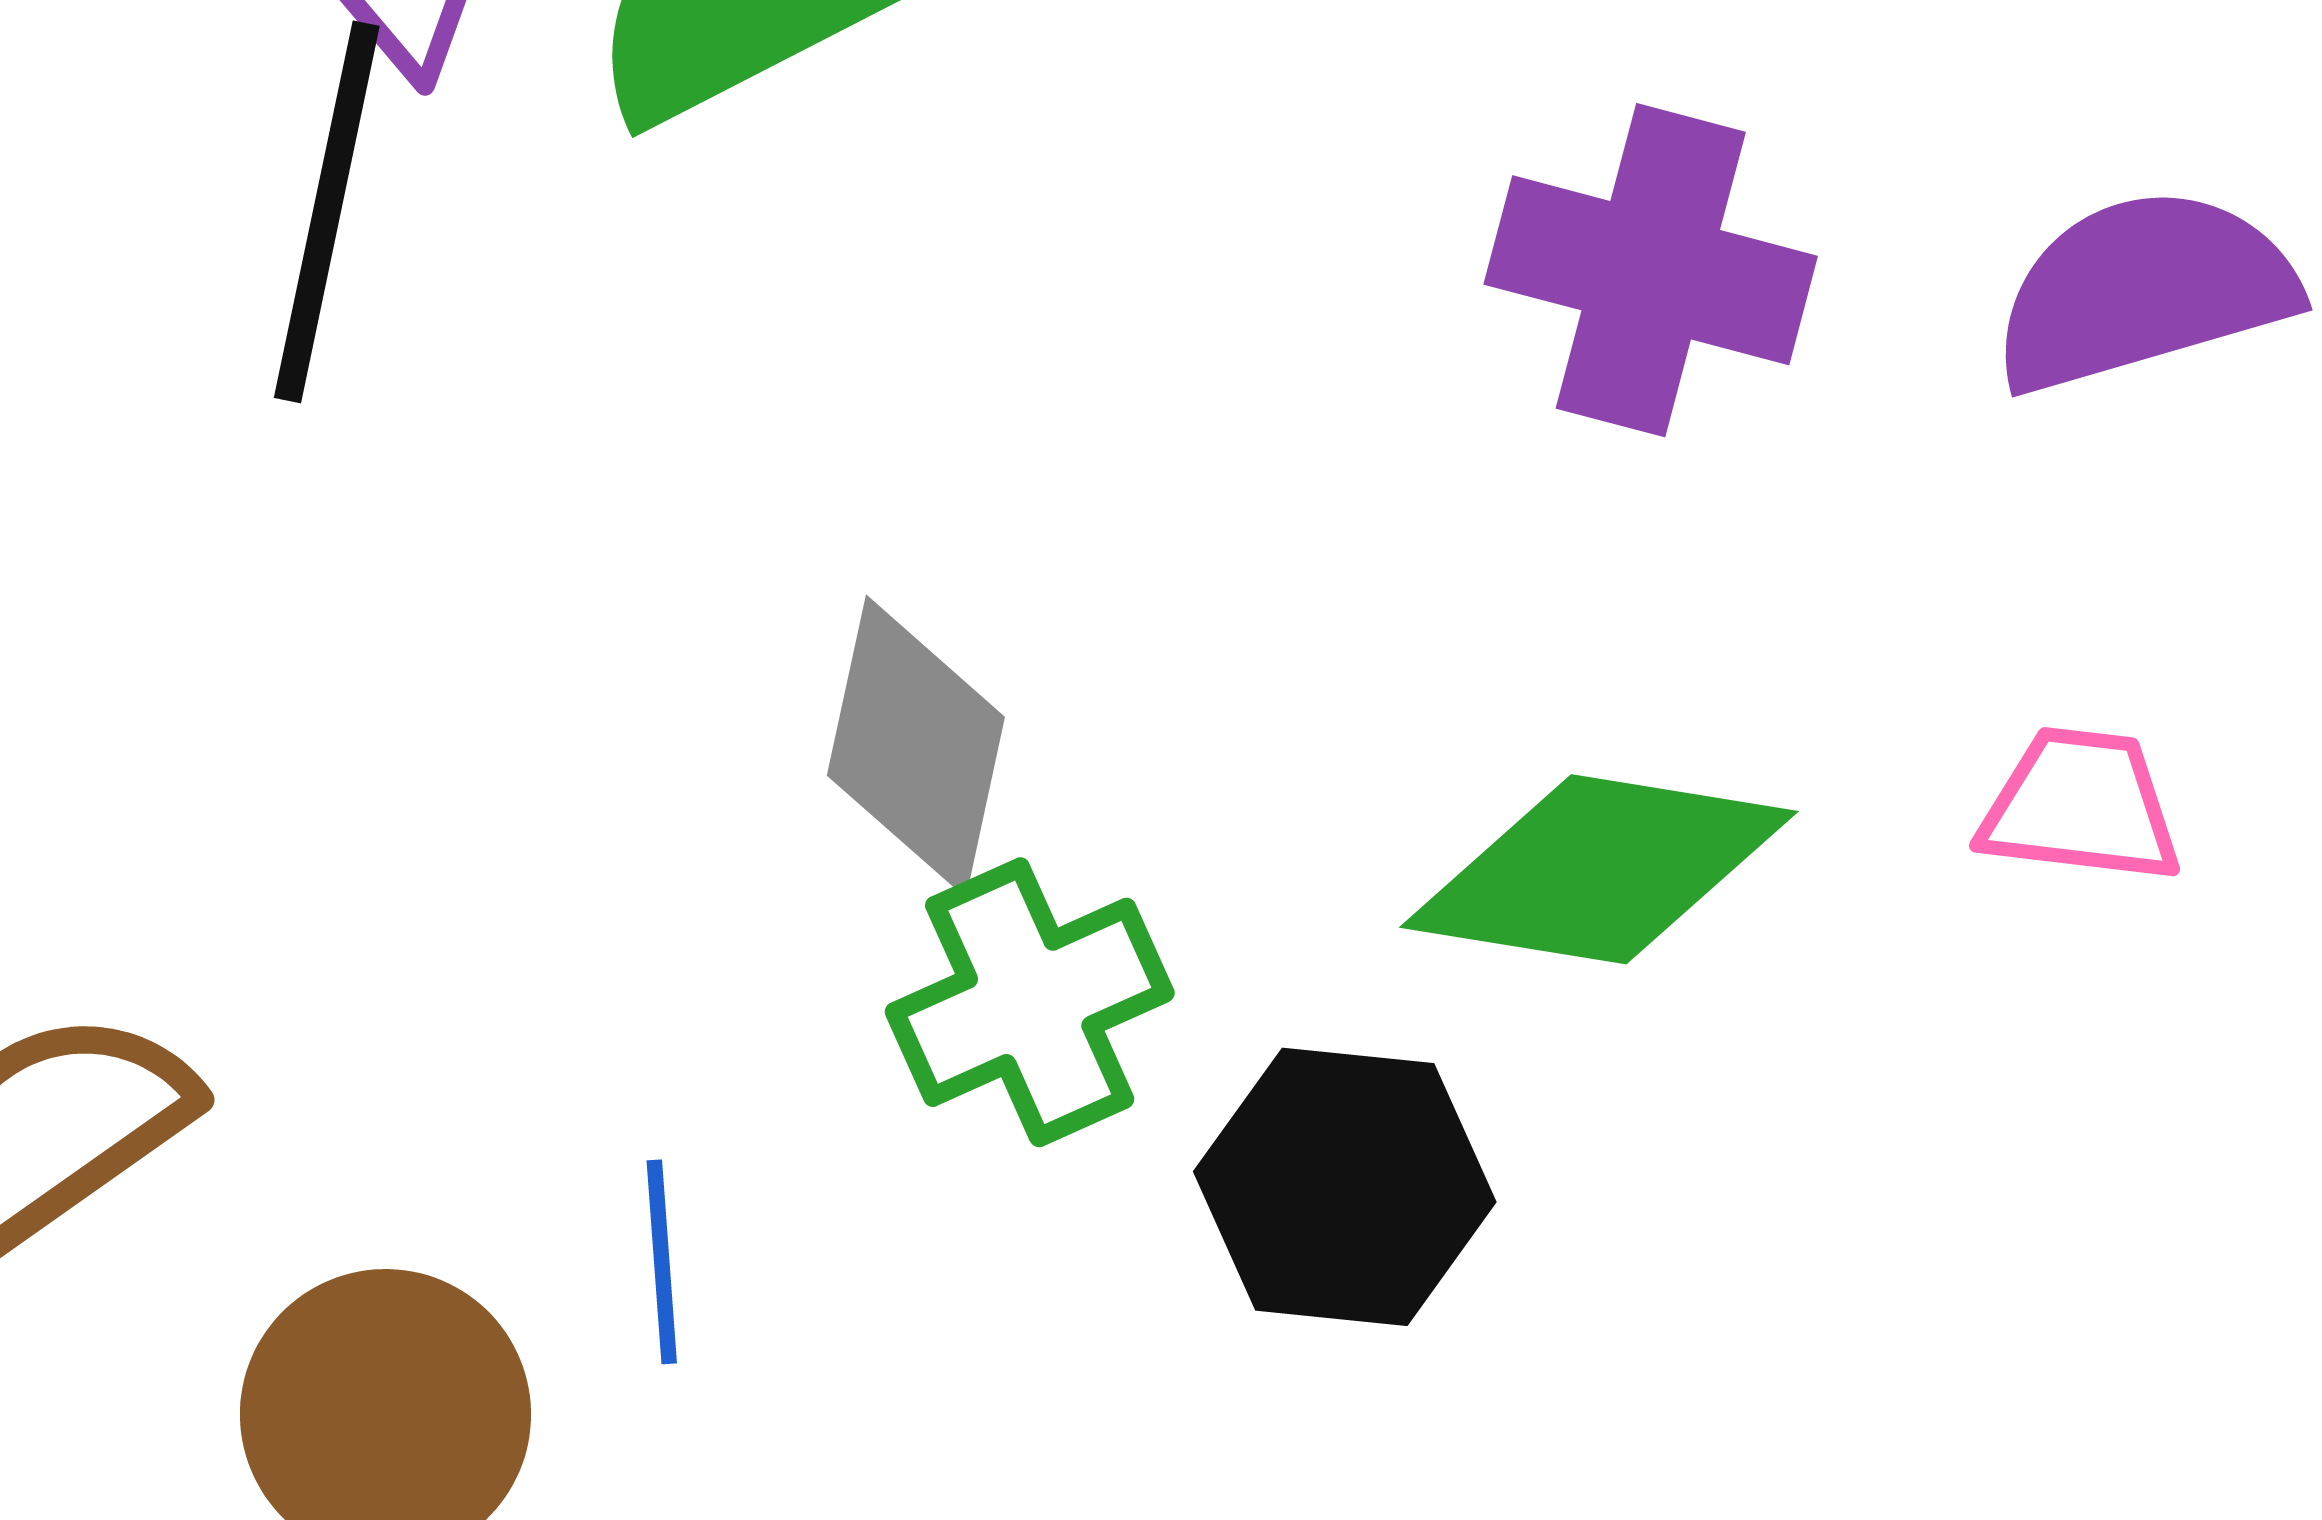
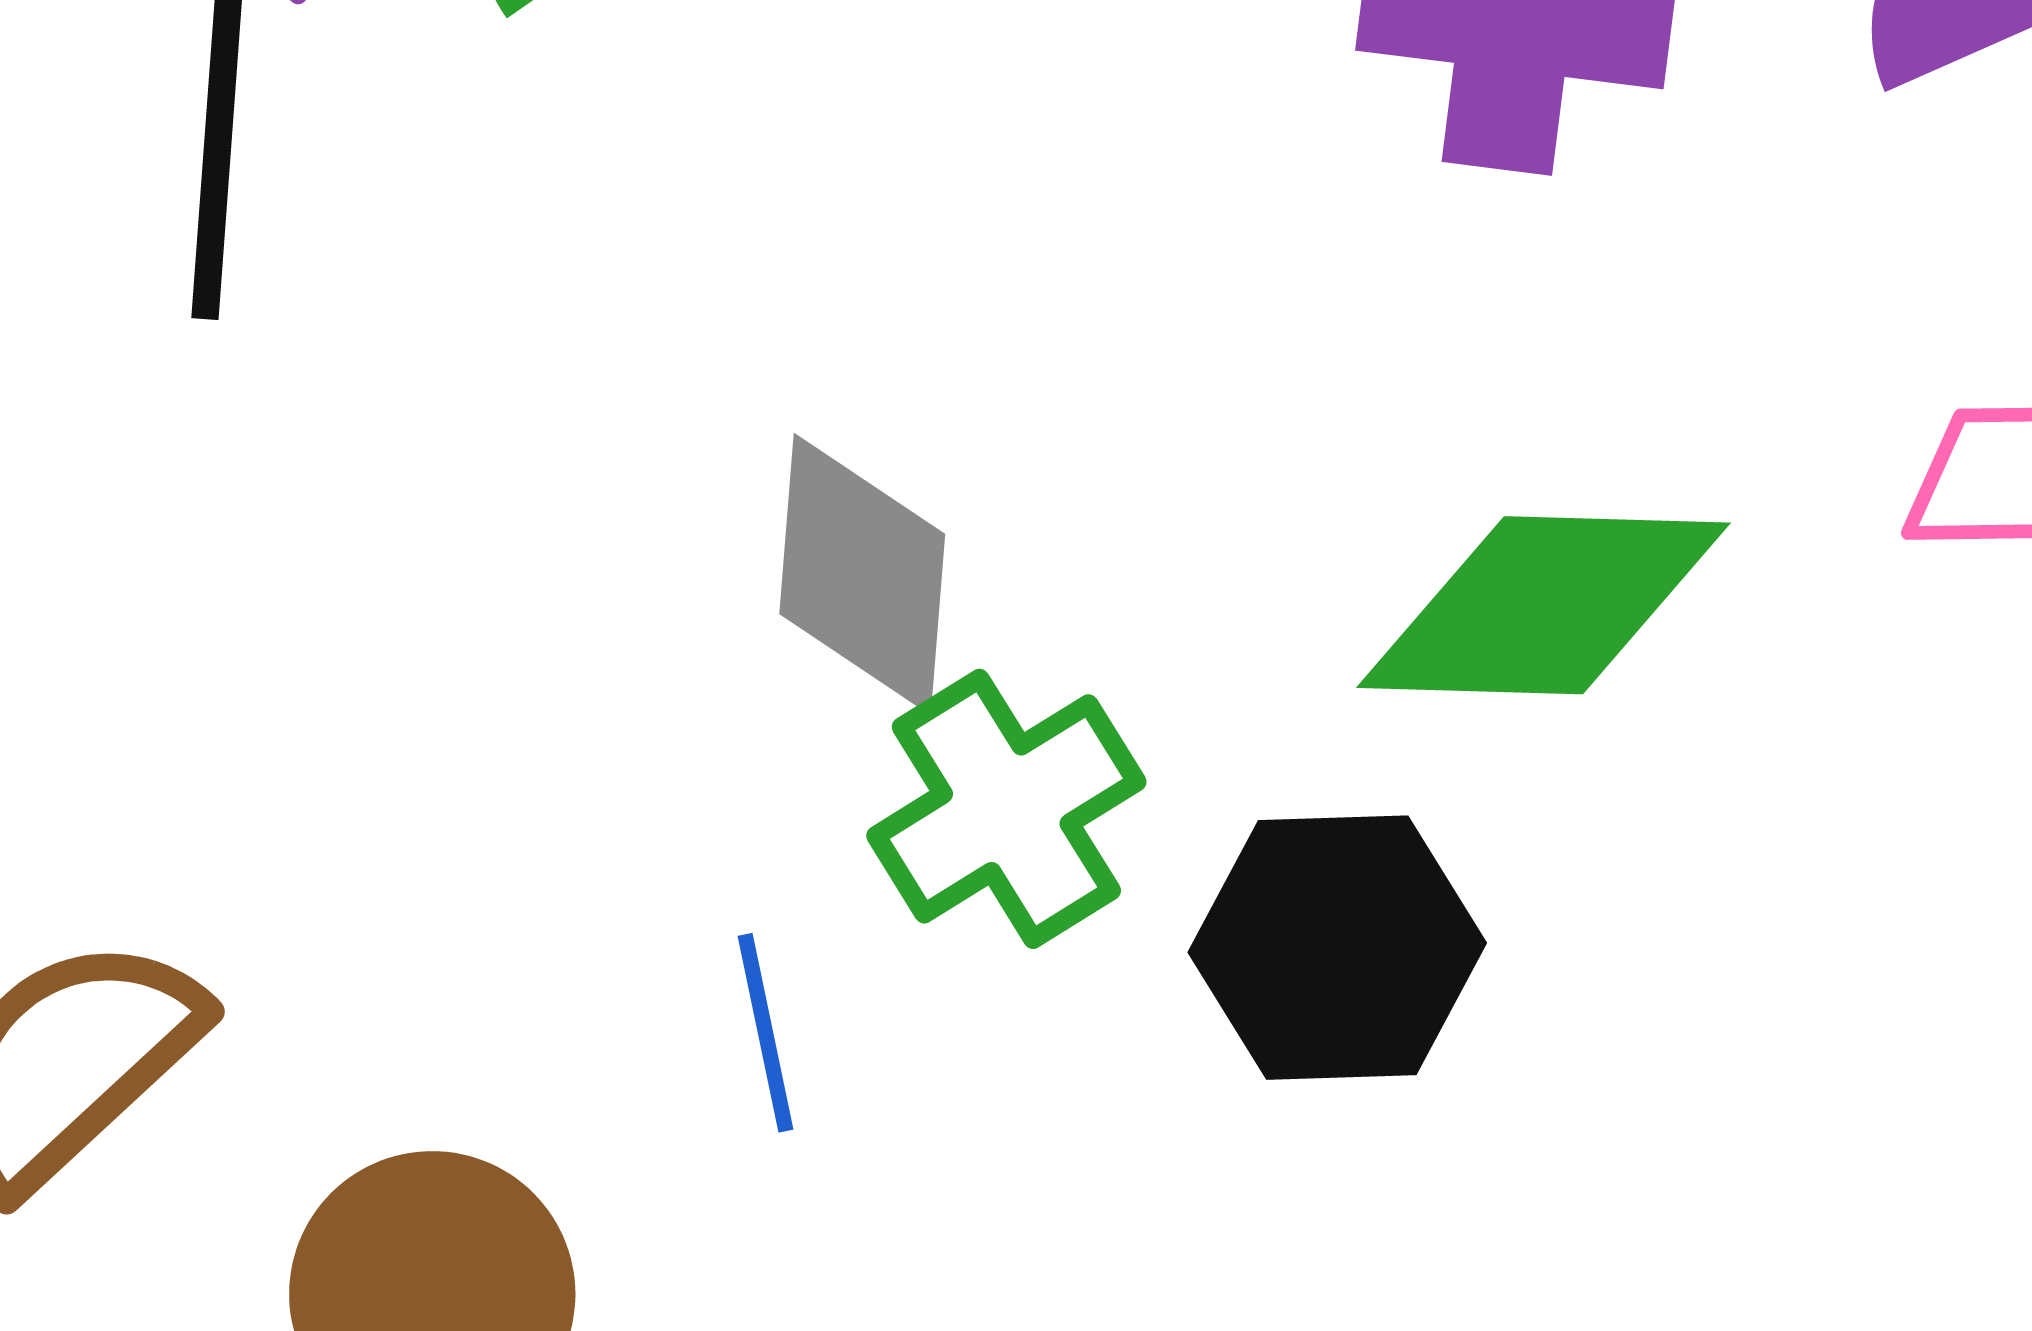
blue line: (662, 1262) -> (766, 1033), moved

